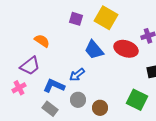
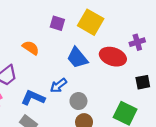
orange semicircle: (42, 41) -> (31, 48), moved
gray circle: (78, 100) -> (78, 101), moved

